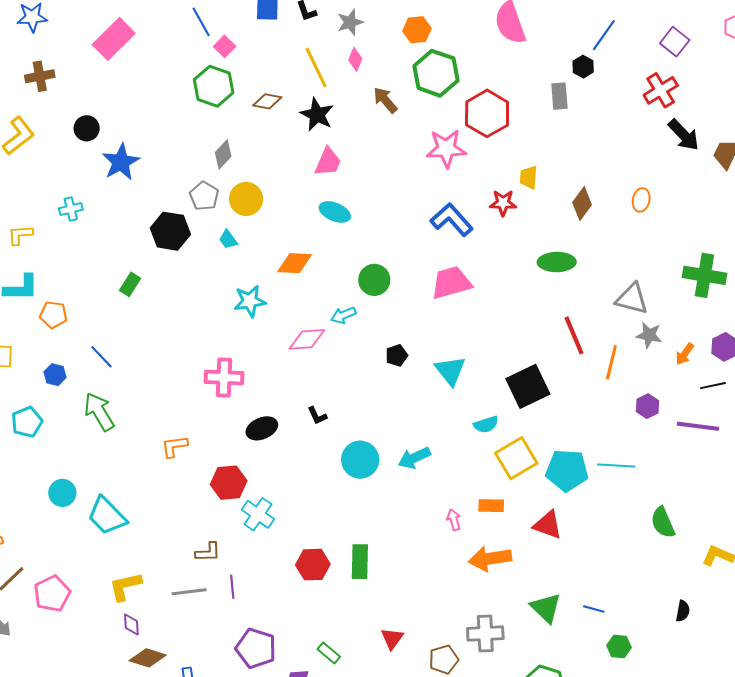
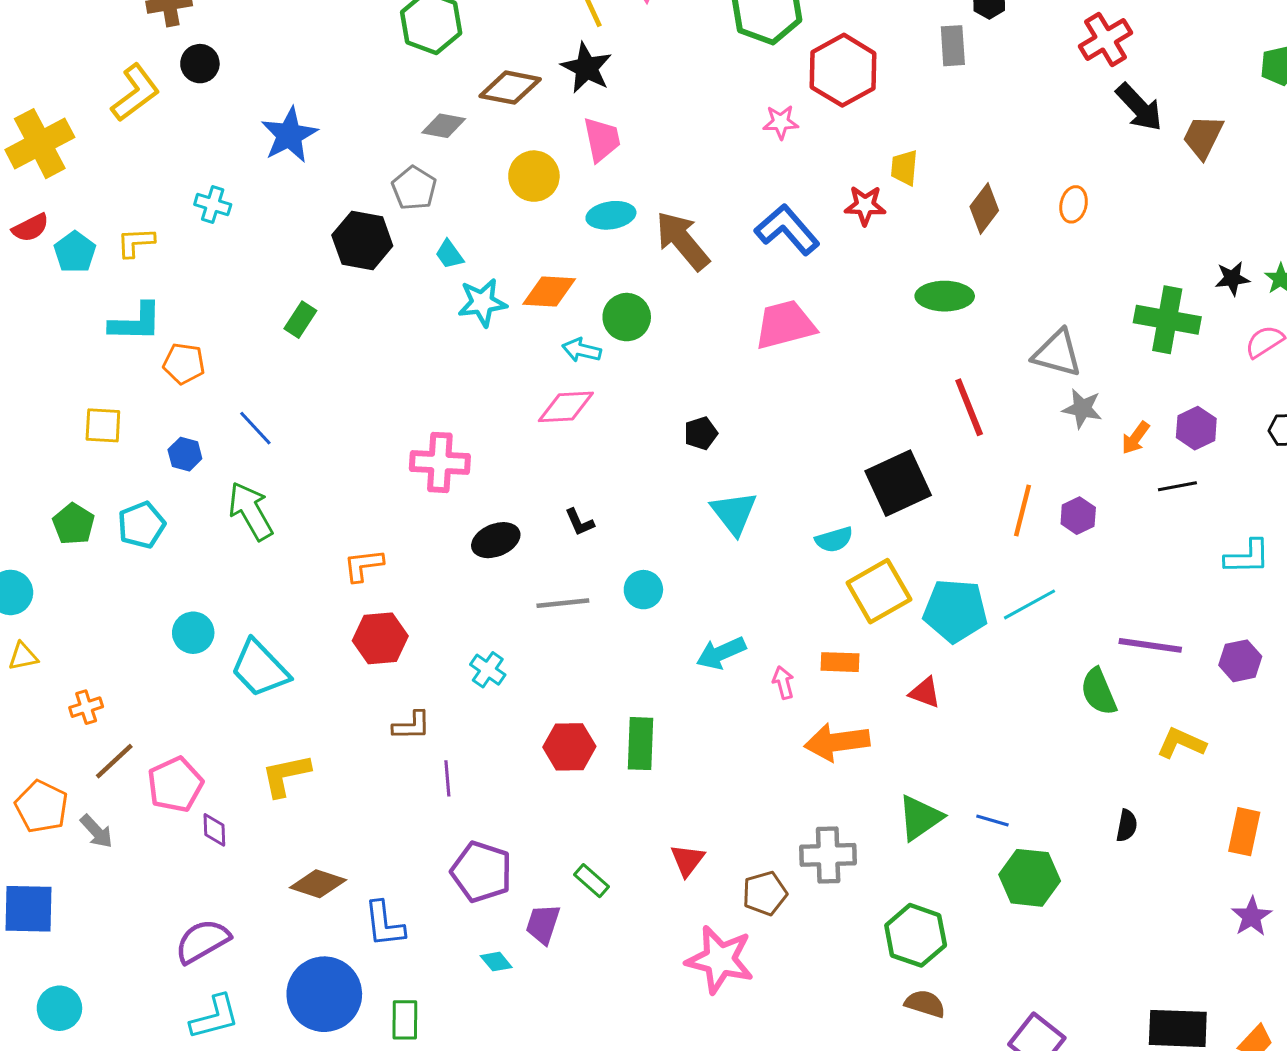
brown arrow: (385, 100) -> (682, 241), moved, size x1.5
brown diamond: (267, 101) -> (510, 88), moved, size x1.4
black circle: (87, 128) -> (200, 64), moved
pink star: (446, 148) -> (781, 122), size x0.6
gray diamond: (223, 154) -> (444, 126), turned 56
pink trapezoid: (328, 162) -> (602, 139), turned -36
yellow circle: (246, 199) -> (534, 176), moved
cyan cross: (71, 209) -> (213, 205), turned 30
cyan ellipse: (335, 212) -> (611, 215), turned -32
green circle: (374, 280) -> (627, 317), moved
cyan star: (250, 301) -> (482, 302), moved
cyan arrow: (343, 315) -> (582, 350), moved, turned 35
orange line: (611, 362) -> (1022, 511), moved
cyan triangle: (450, 371) -> (734, 513), moved
purple line: (698, 426) -> (1150, 645), moved
cyan arrow: (414, 458) -> (721, 653), moved
cyan circle: (360, 460) -> (643, 590), size x0.7
cyan line: (616, 465) -> (1029, 604), turned -33
red hexagon: (229, 483) -> (380, 638), moved
cyan cross: (258, 514) -> (488, 670), size x0.7
red triangle: (548, 525) -> (925, 693), size x0.7
gray line: (189, 592) -> (563, 603), moved
green triangle: (546, 608) -> (920, 818), turned 40
purple diamond: (131, 624) -> (214, 830), moved
green hexagon: (619, 647) -> (1030, 878), size x1.6

